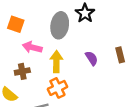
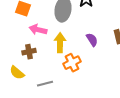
orange cross: (57, 88) -> (72, 63), moved

